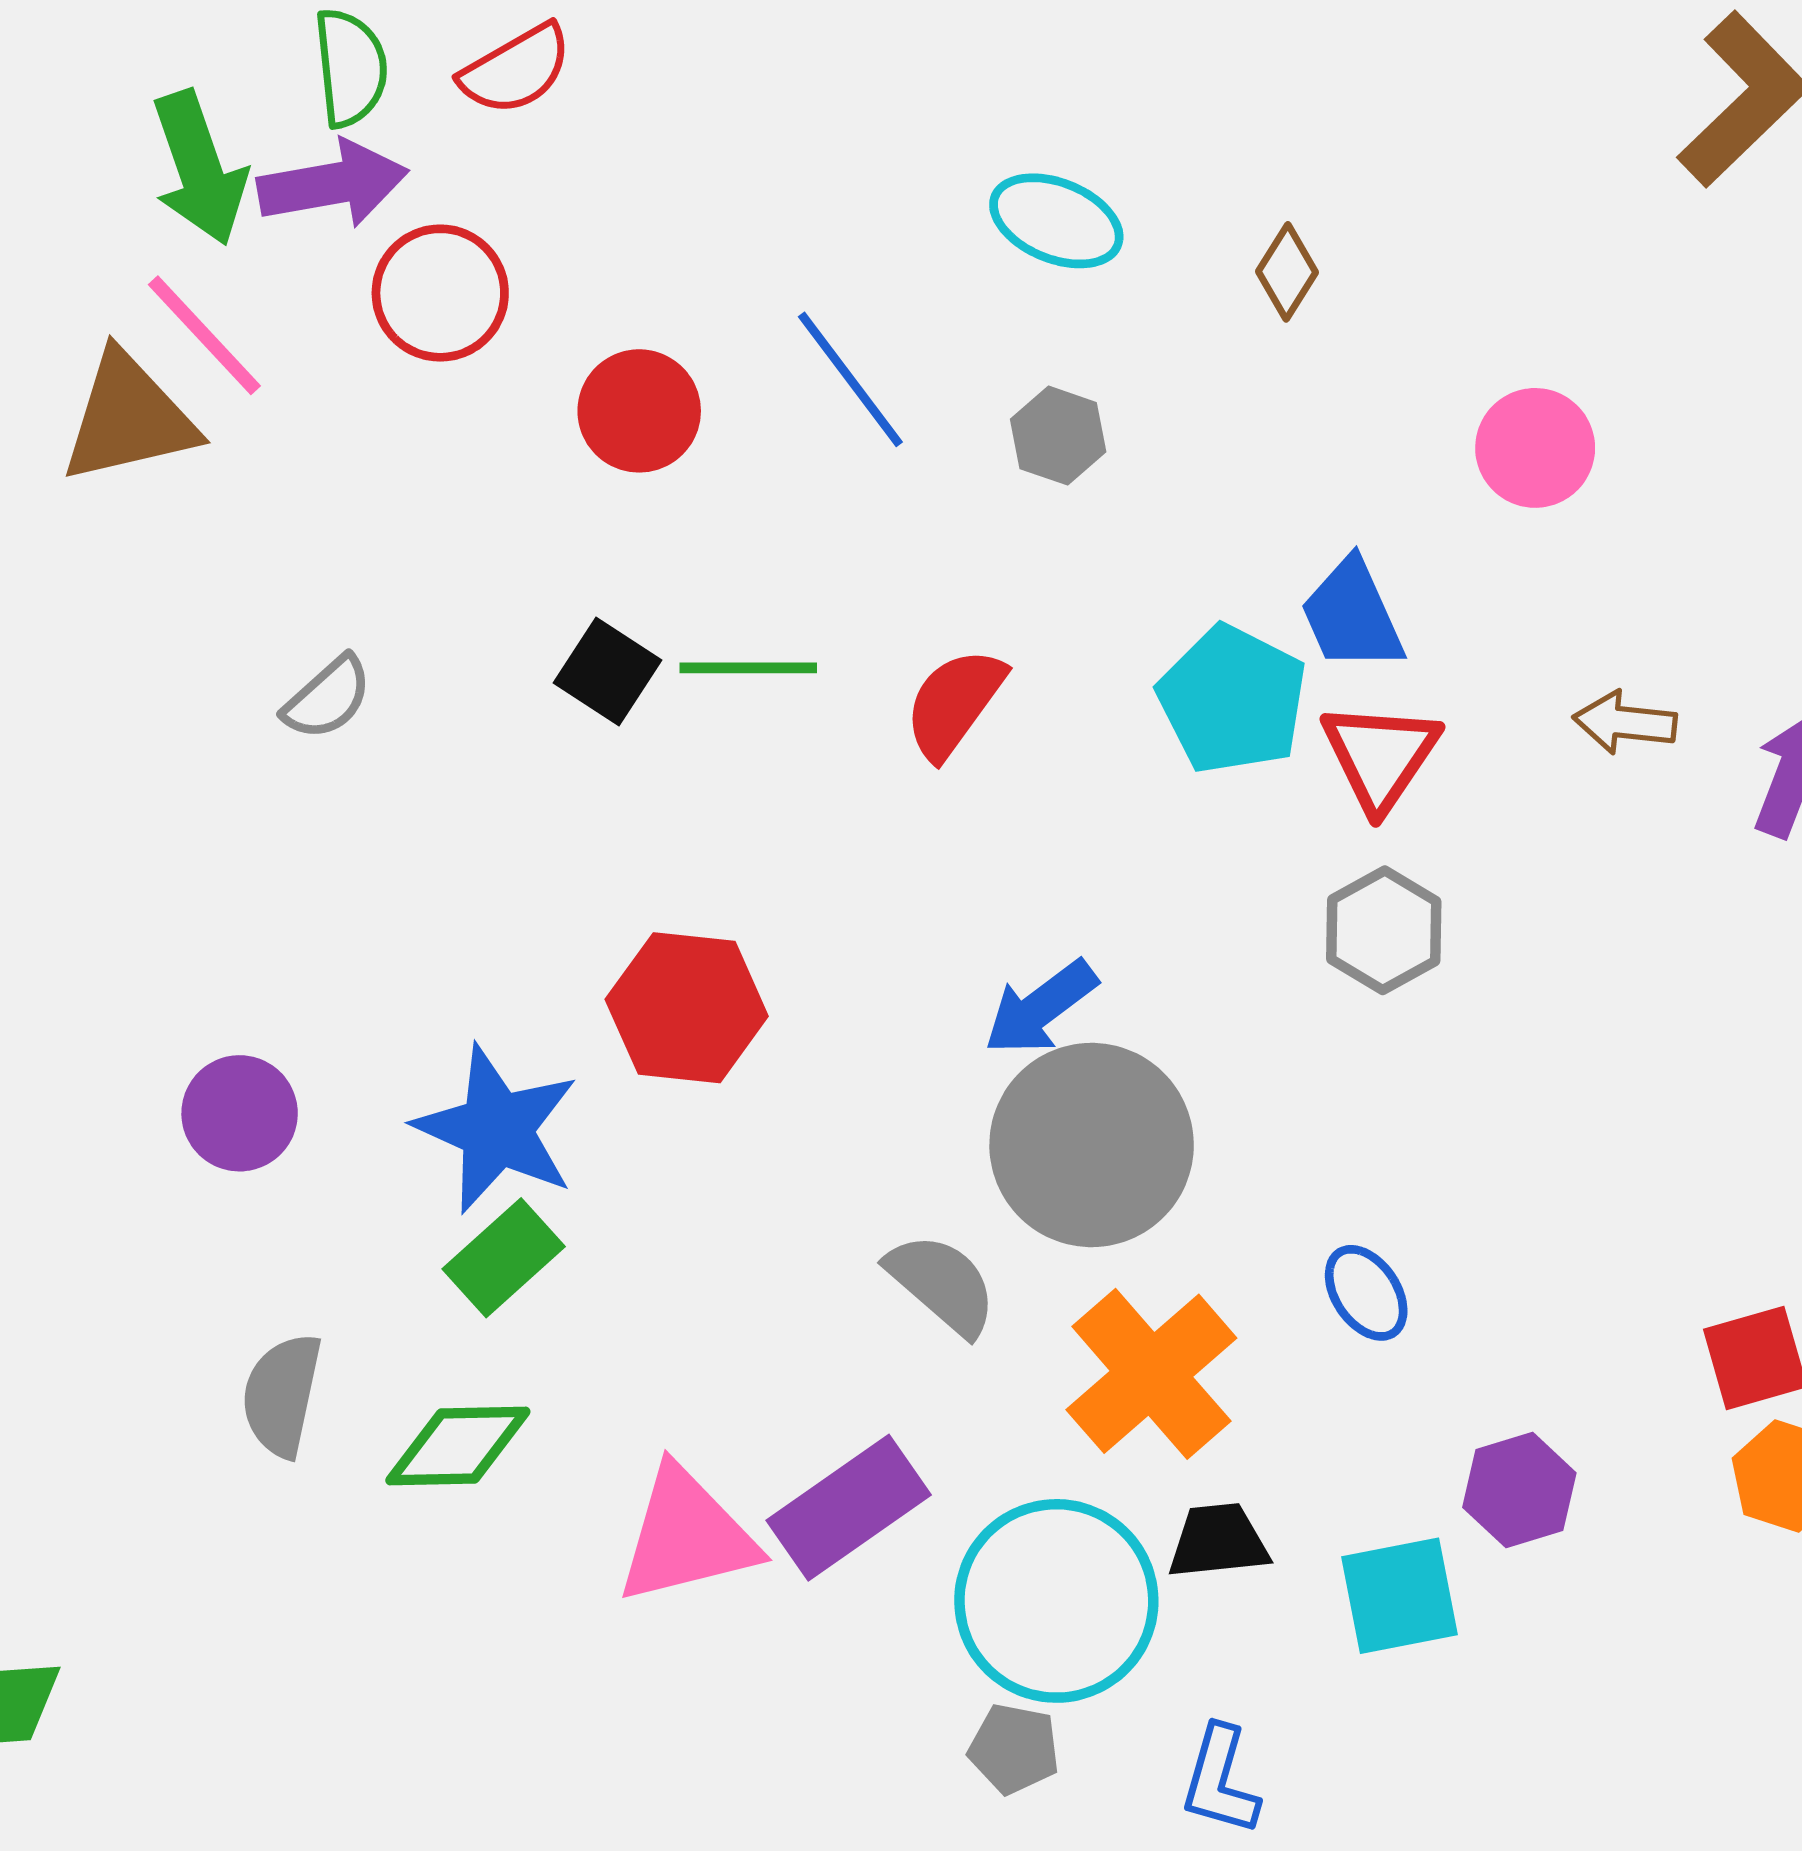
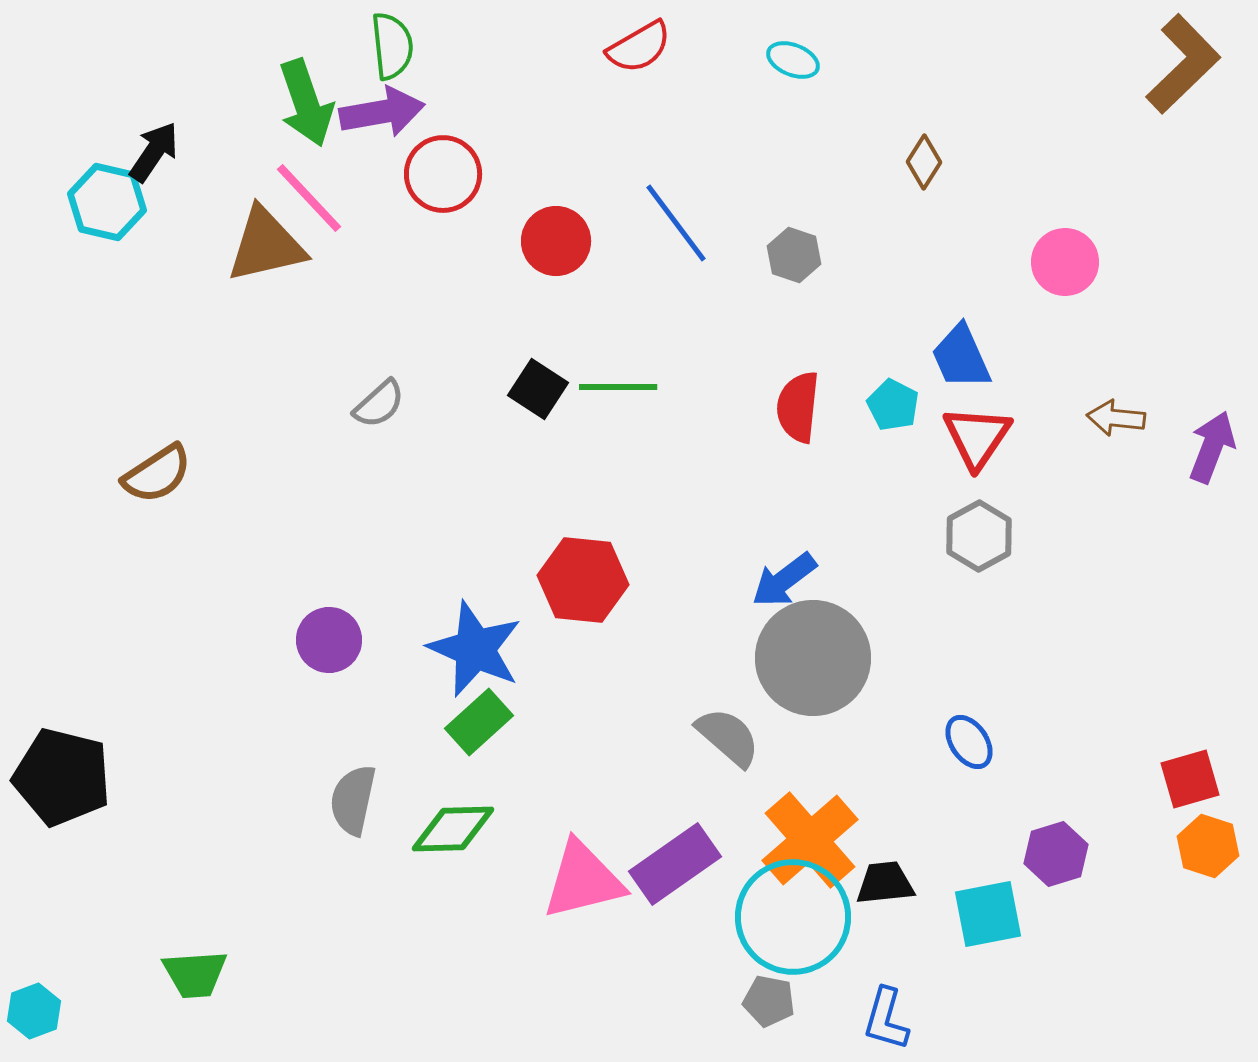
red semicircle: (516, 69) -> (639, 47), moved
cyan ellipse: (1056, 221) -> (793, 60), moved, size x0.7
cyan pentagon: (1232, 700) -> (893, 405), size x0.6
red semicircle: (954, 703) -> (798, 407), moved, turned -30
orange cross: (1151, 1374) -> (810, 840), moved

